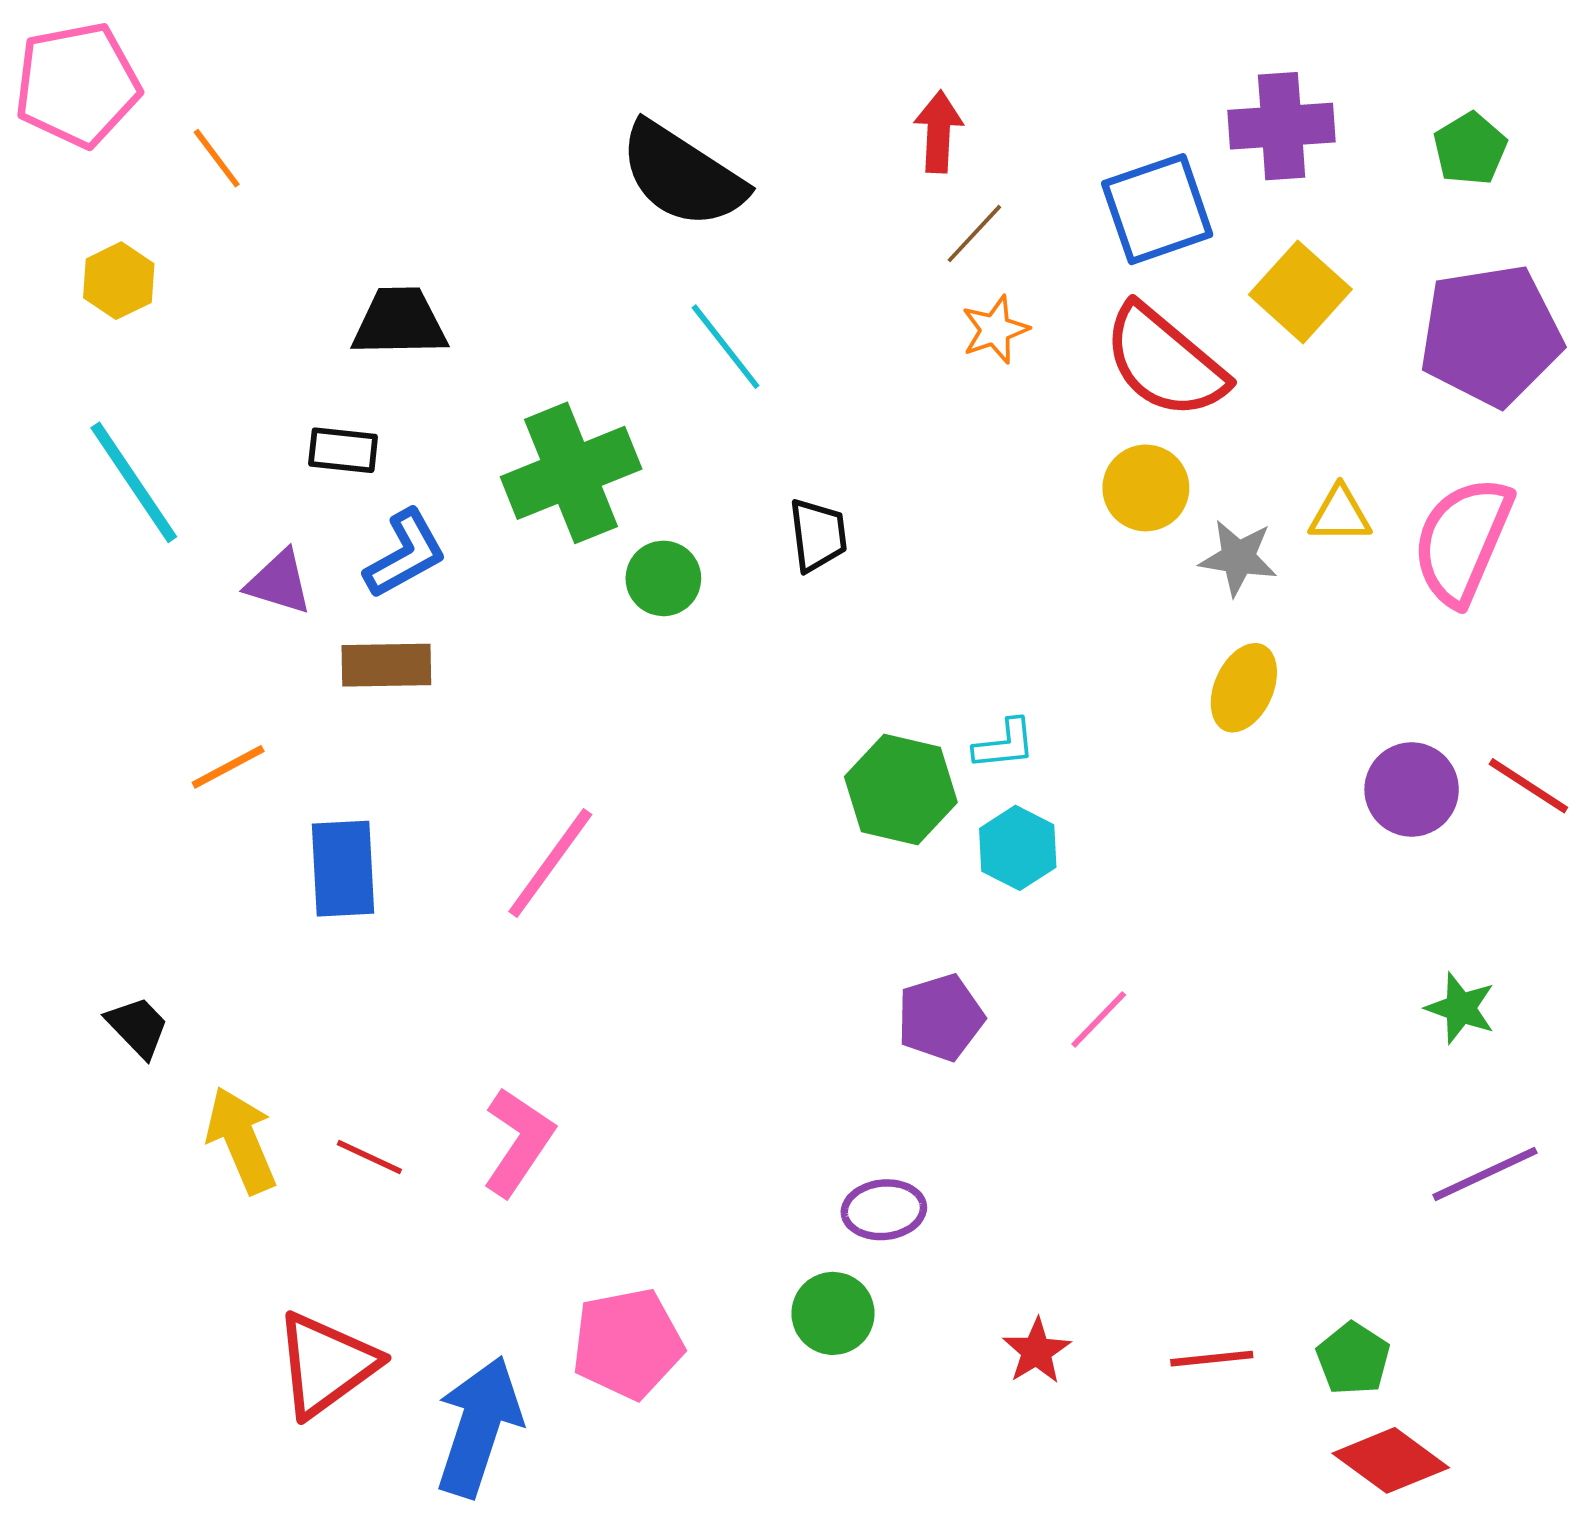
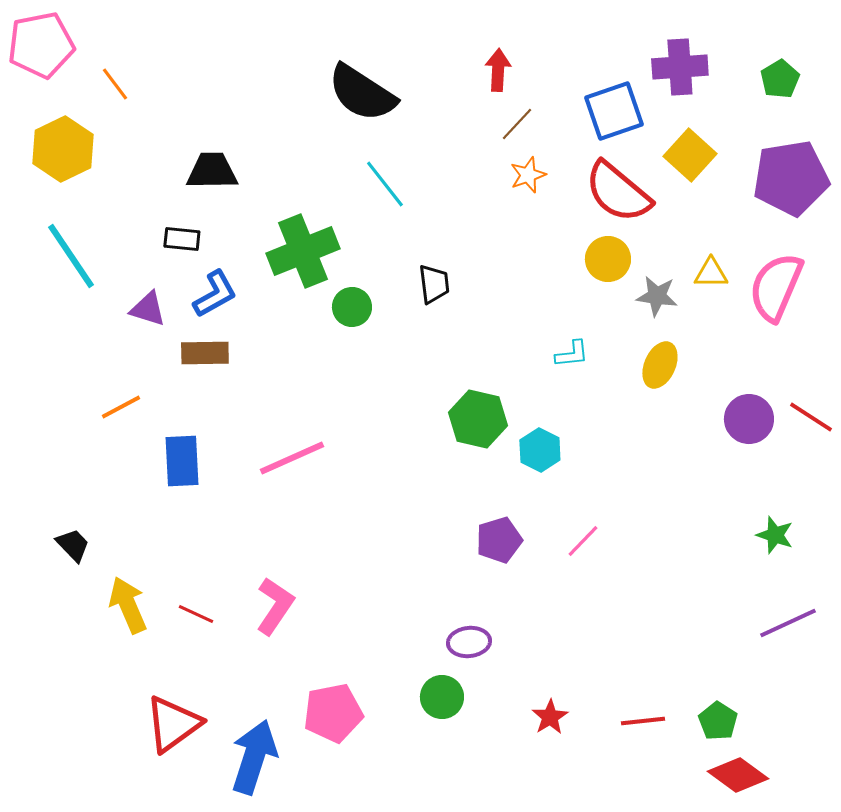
yellow hexagon: (119, 281) -> (63, 149), size x1.6
cyan L-shape: (1004, 744) -> (572, 354), moved
pink line: (550, 863) -> (292, 458), turned 30

